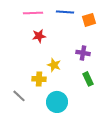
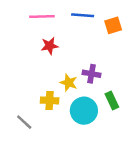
purple cross: (83, 53) -> (92, 74), moved
cyan circle: (57, 102) -> (84, 111), moved

